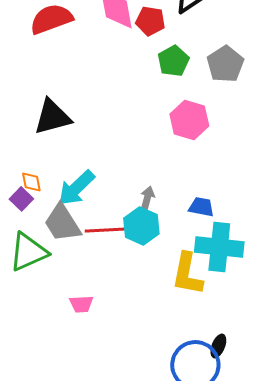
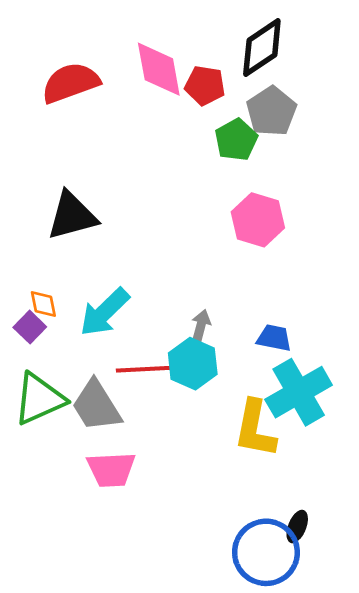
gray pentagon: (225, 64) -> (271, 111), moved
gray trapezoid: (62, 223) -> (96, 406), moved
cyan cross: (219, 247) -> (299, 392), turned -36
pink trapezoid: (81, 304) -> (111, 470), size x1.5

